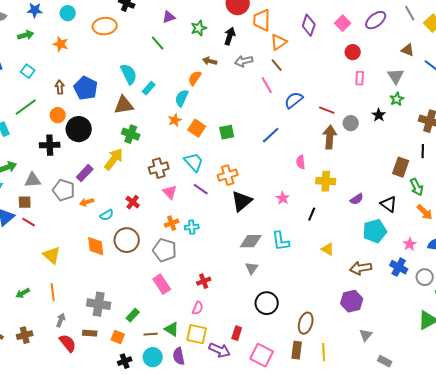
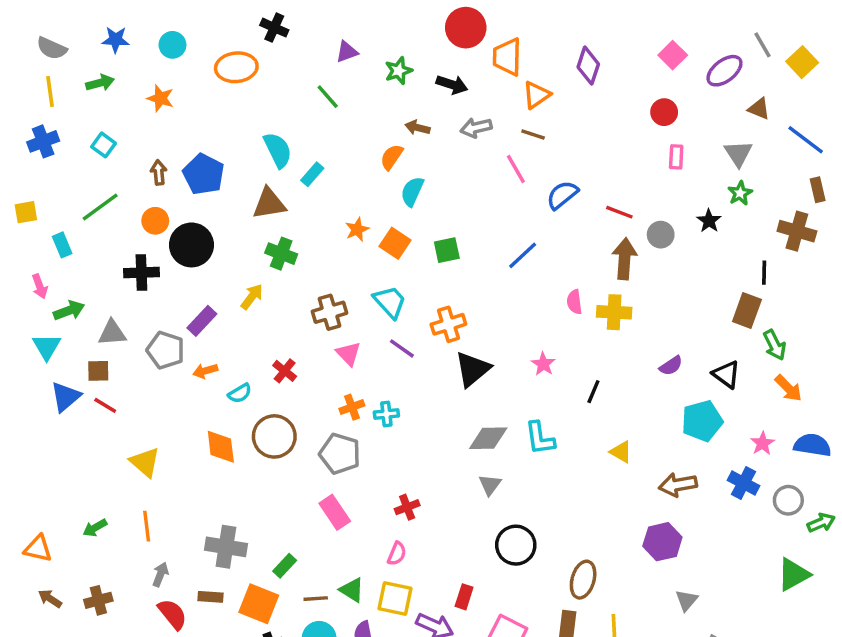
purple ellipse: (376, 20) -> (724, 71), moved
pink square: (343, 23) -> (673, 55), moved
black arrow: (230, 36) -> (452, 85), turned 90
brown line: (277, 65) -> (533, 135), turned -32
cyan semicircle: (182, 98) -> (412, 191), moved
black line: (423, 151) -> (764, 273), moved
yellow arrow: (114, 159) -> (252, 297), size x0.7
yellow cross: (326, 181) -> (614, 312), moved
orange square: (118, 337) -> (259, 604), size x1.6

